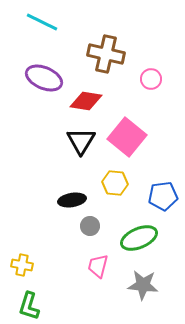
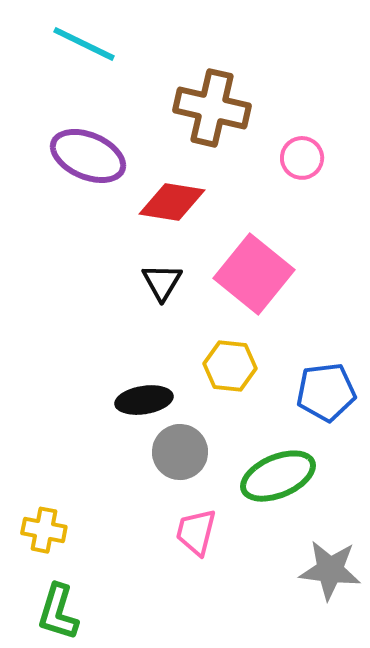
black triangle: (81, 141) -> (162, 282), size x0.7
gray circle: (90, 226) -> (180, 452), size x1.4
gray star: (143, 285) -> (330, 570), moved

